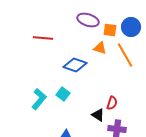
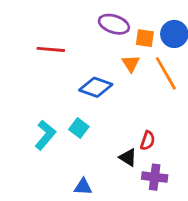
orange triangle: (100, 48) -> (131, 63), turned 40

